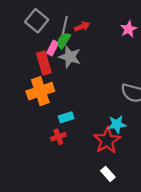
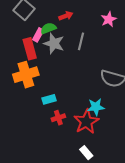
gray line: (65, 25) -> (81, 41), moved
green semicircle: (64, 40) -> (48, 28), turned 35
red cross: (58, 137) -> (58, 118), moved

